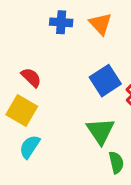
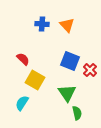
blue square: (105, 81) -> (70, 61), turned -36
yellow square: (22, 111) -> (35, 80), moved

